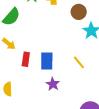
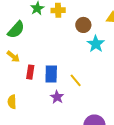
yellow line: (79, 62) -> (76, 80), moved

